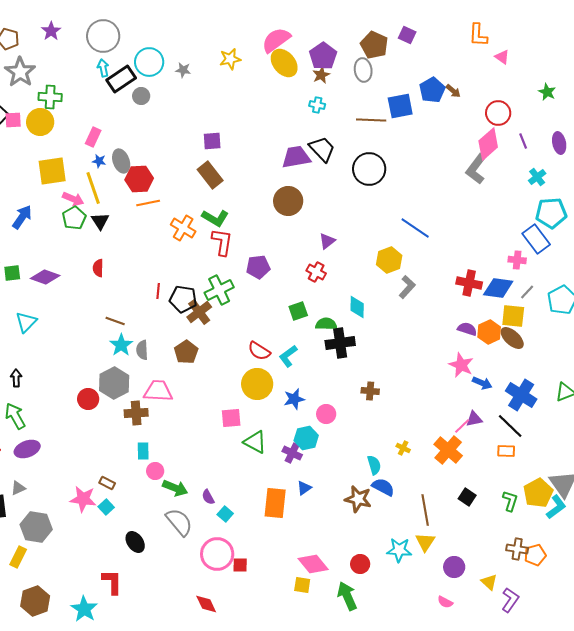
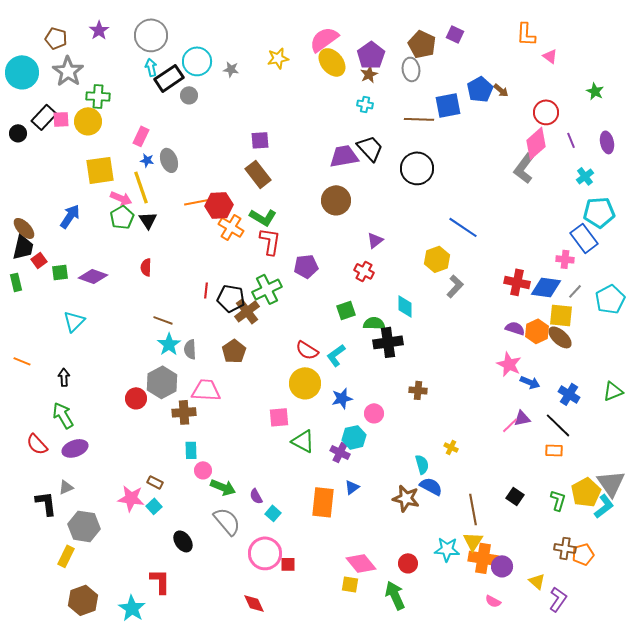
red hexagon: (139, 179) -> (219, 205), moved
blue cross: (521, 395) -> (569, 394), size x0.7
orange cross: (448, 450) -> (483, 558), moved, turned -32

